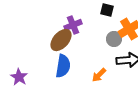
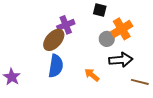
orange arrow: (99, 75) -> (92, 75), turned 84

